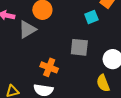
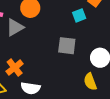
orange cross: (49, 67) -> (15, 68), moved, turned 30

